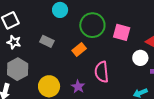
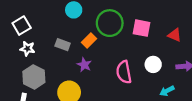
orange rectangle: (79, 49) -> (89, 41), moved
white circle: (140, 58) -> (153, 64), moved
purple star: (78, 87) -> (84, 65), moved

